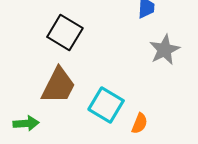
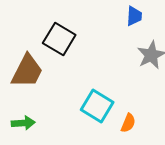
brown trapezoid: (58, 86) -> (27, 71), moved

